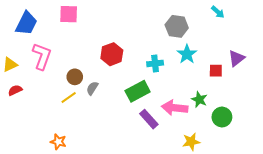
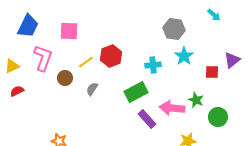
pink square: (69, 14) -> (69, 31), moved
brown circle: (75, 77) -> (65, 78), moved
yellow line: (69, 97) -> (86, 62), moved

